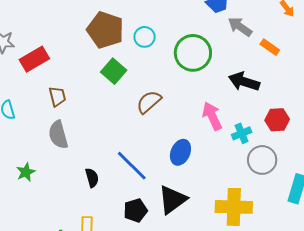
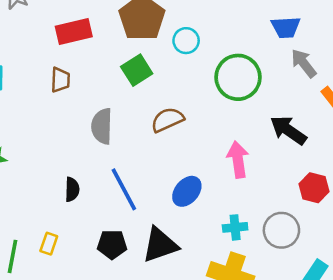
red rectangle: (34, 59) -> (74, 32), moved
cyan cross: (242, 133) -> (235, 227), moved
gray semicircle: (58, 135) -> (102, 126), moved

